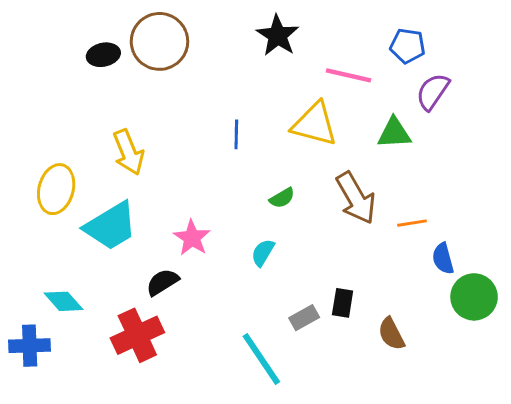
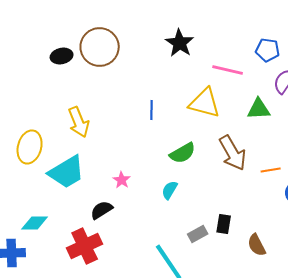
green semicircle: (282, 198) -> (183, 153), size x1.5
pink star: (192, 238) -> (122, 180), size x0.7
cyan diamond: (63, 301) -> (35, 223), turned -48

